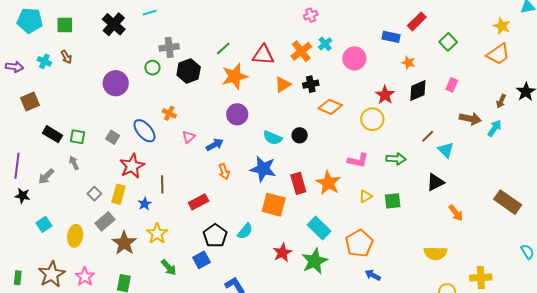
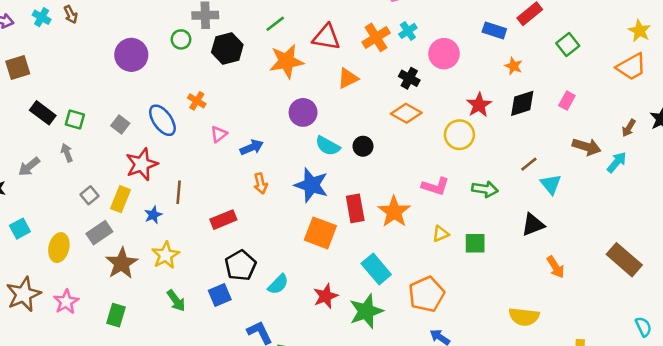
black cross: (311, 84) -> (409, 78), moved, turned 35
purple circle: (237, 114) -> (303, 112), moved
cyan semicircle: (245, 231) -> (278, 284), moved

